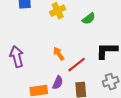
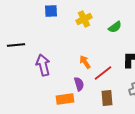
purple semicircle: (58, 83) -> (79, 84), moved, turned -40

